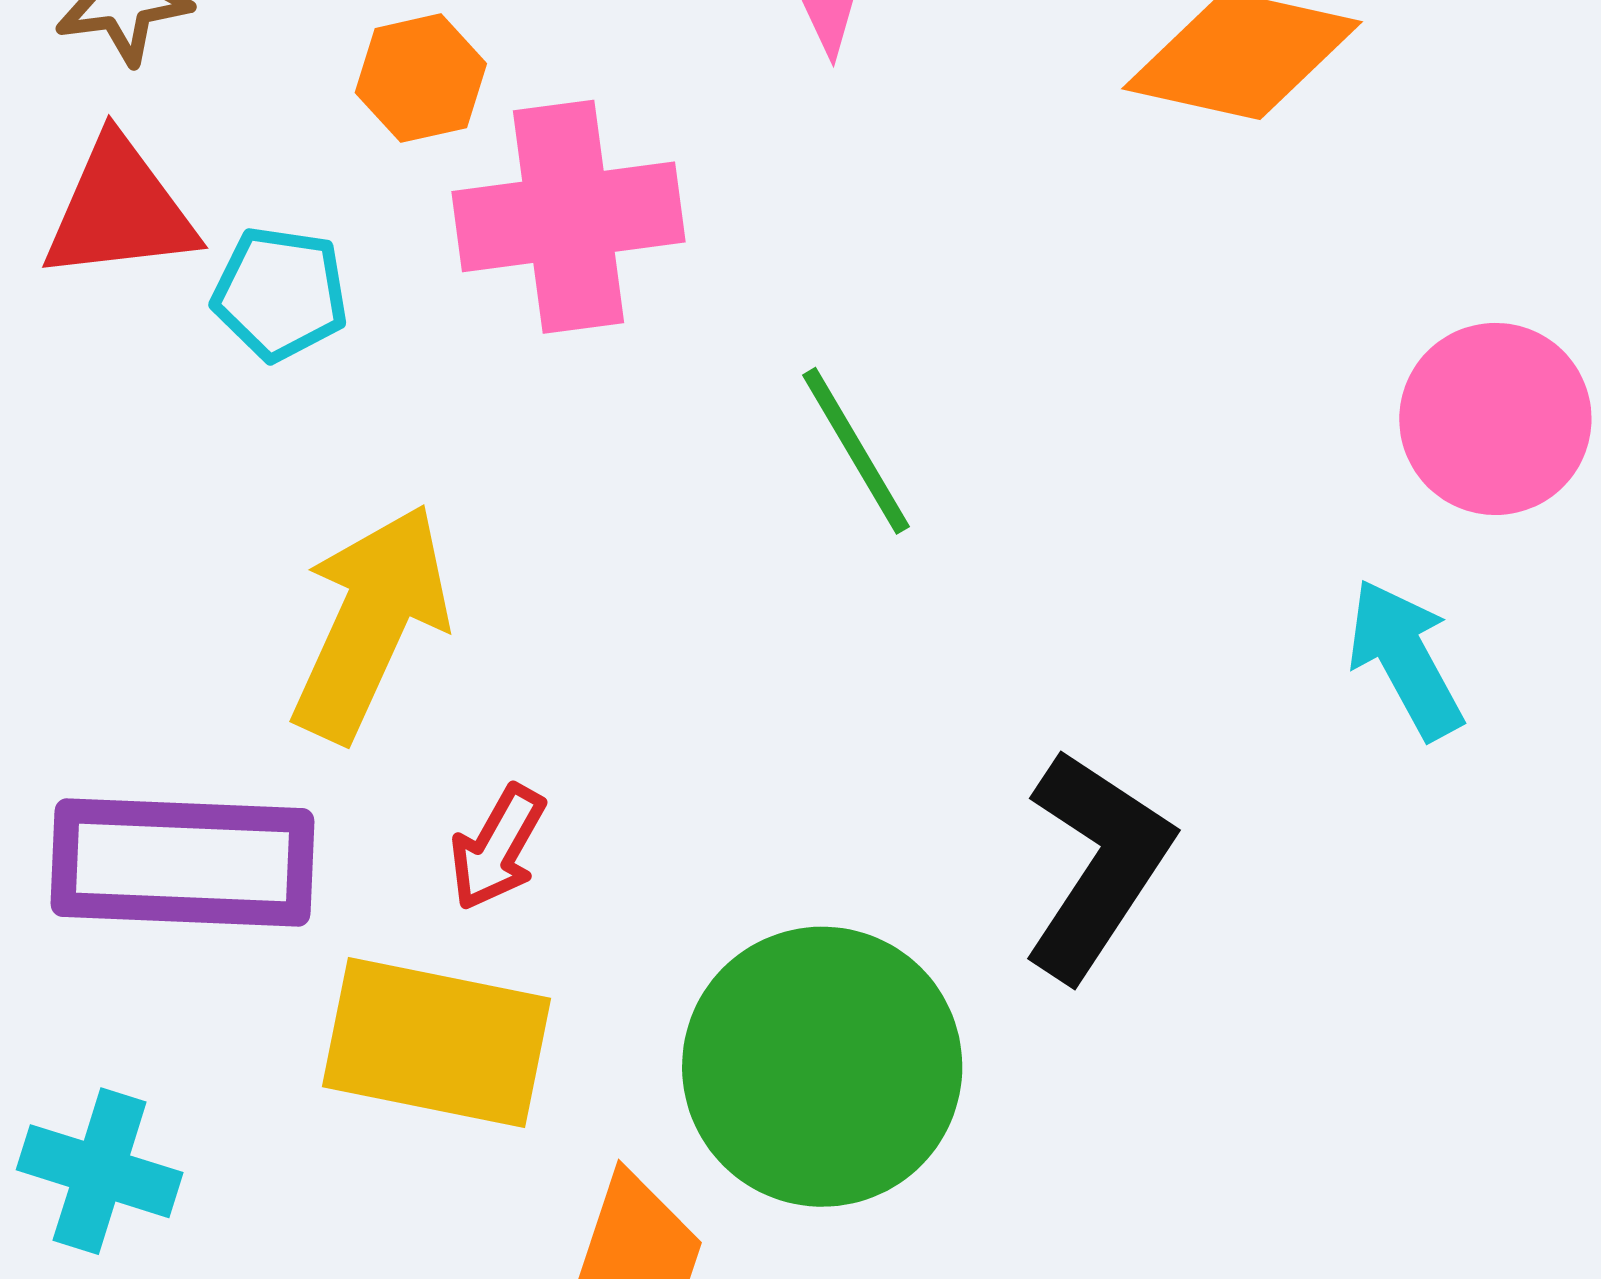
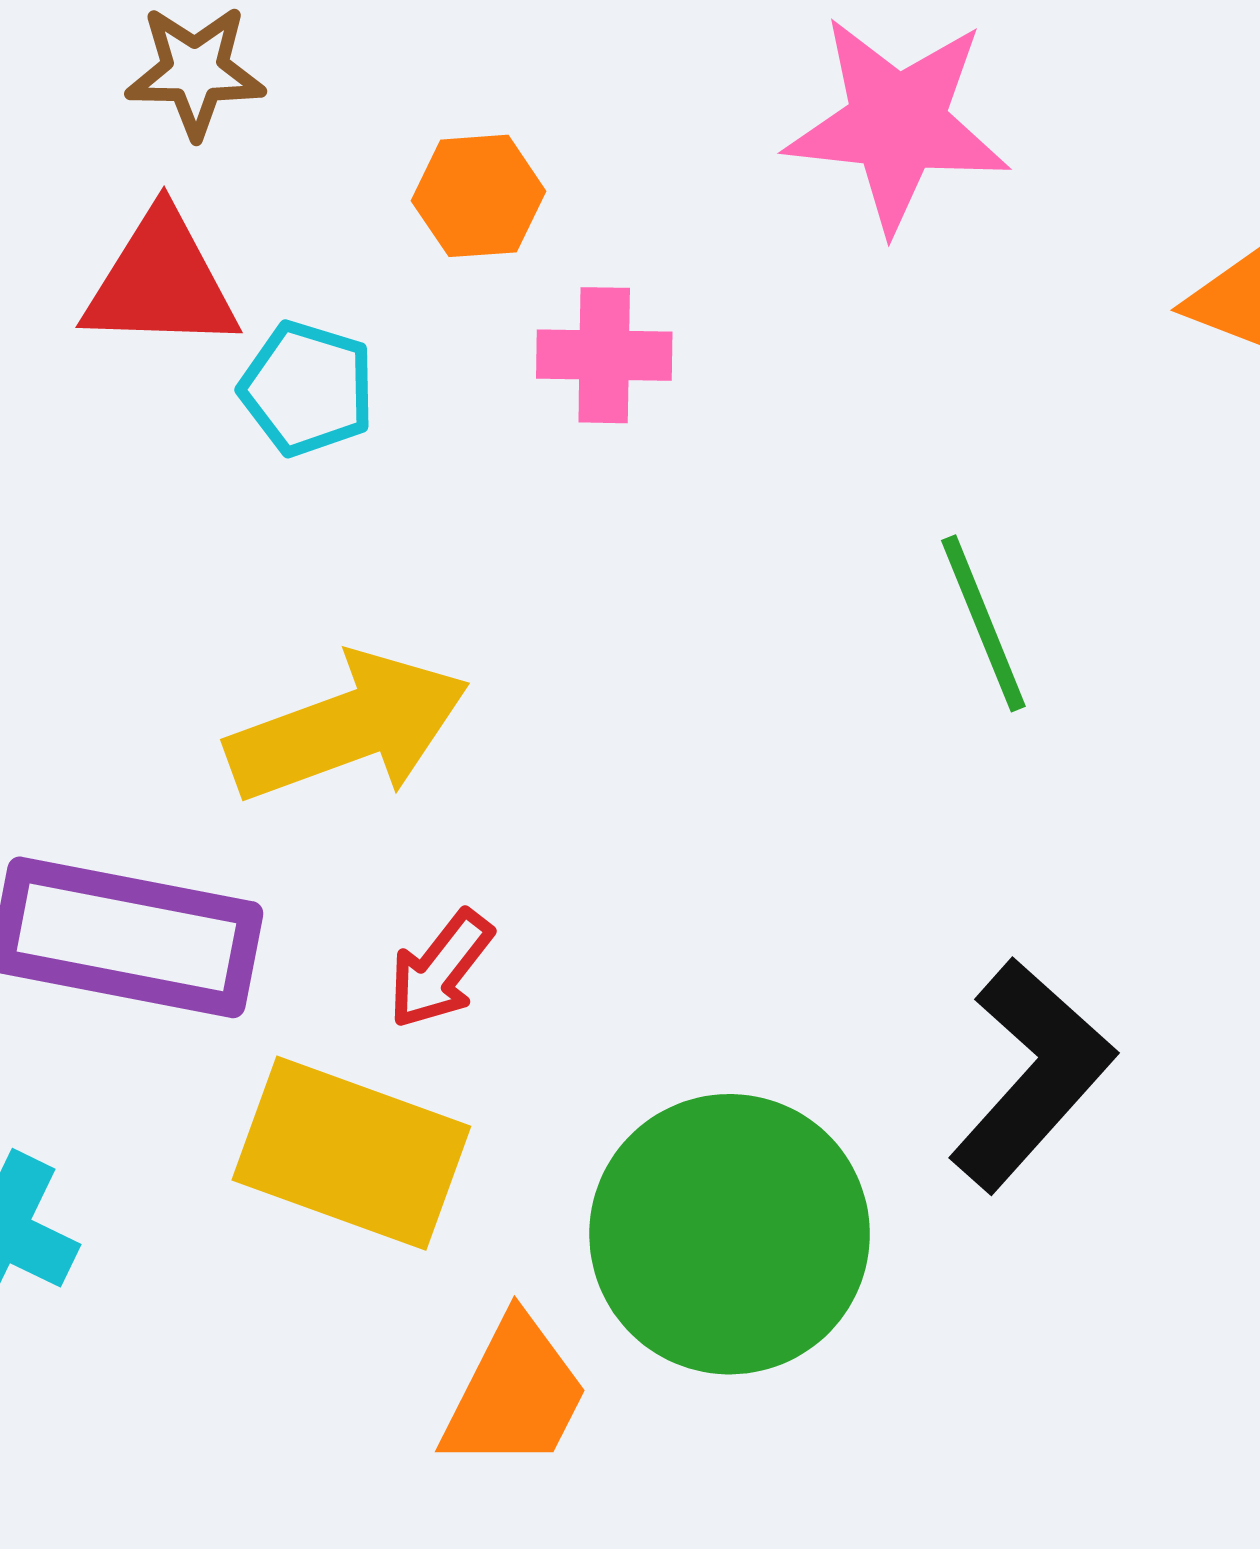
pink cross: (569, 217) -> (604, 355), size x0.6
green line: (856, 451) -> (983, 623), moved
yellow arrow: (370, 623) -> (348, 728), turned 37

